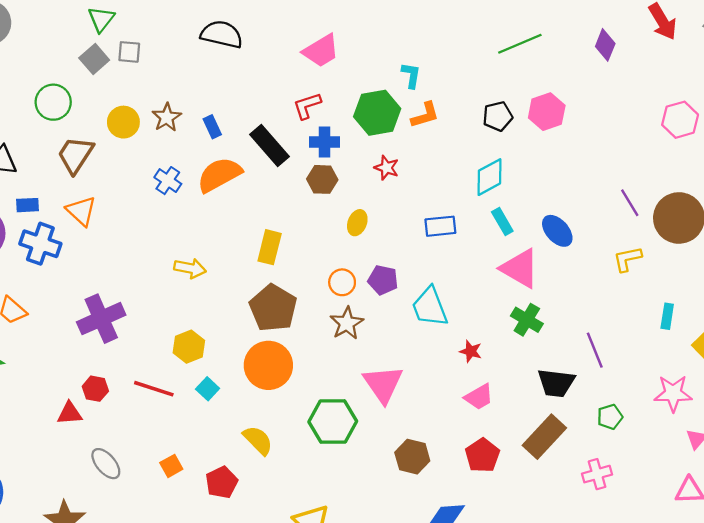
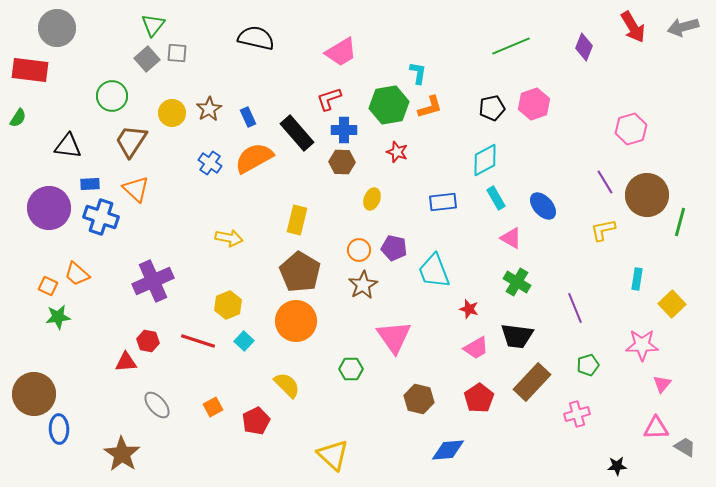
pink hexagon: (680, 120) -> (631, 129), moved
pink triangle: (520, 268) -> (511, 238), size x0.6
black trapezoid: (556, 383) -> (517, 336), moved
green hexagon: (333, 421) -> (351, 369), size x0.6

